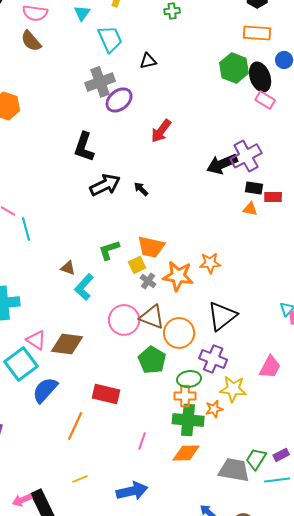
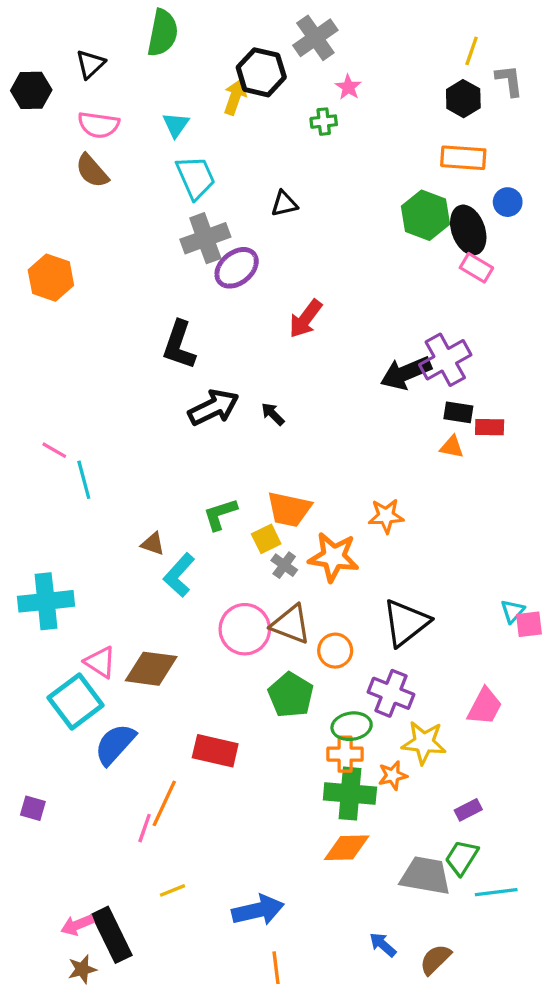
cyan trapezoid: (110, 39) -> (196, 177), moved
orange star: (210, 263) -> (386, 516), moved
orange circle: (179, 333) -> (335, 651), size x0.7
pink line: (142, 441) -> (145, 828), moved
purple rectangle: (281, 455) -> (468, 810), moved

